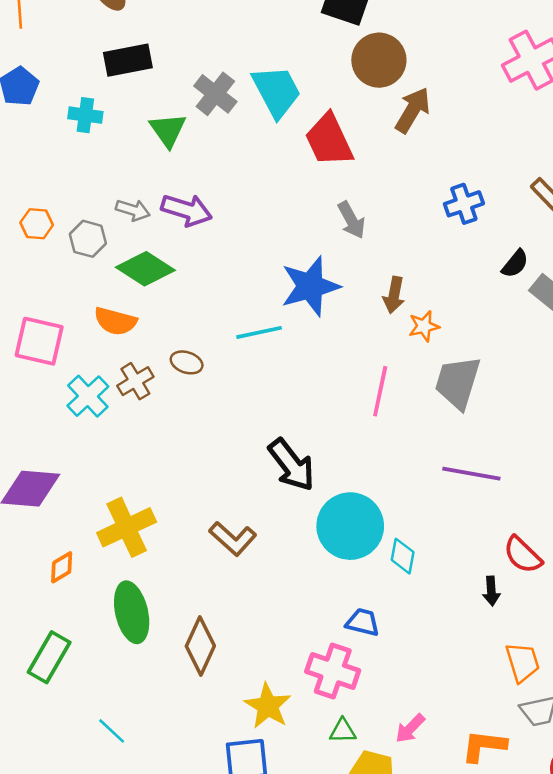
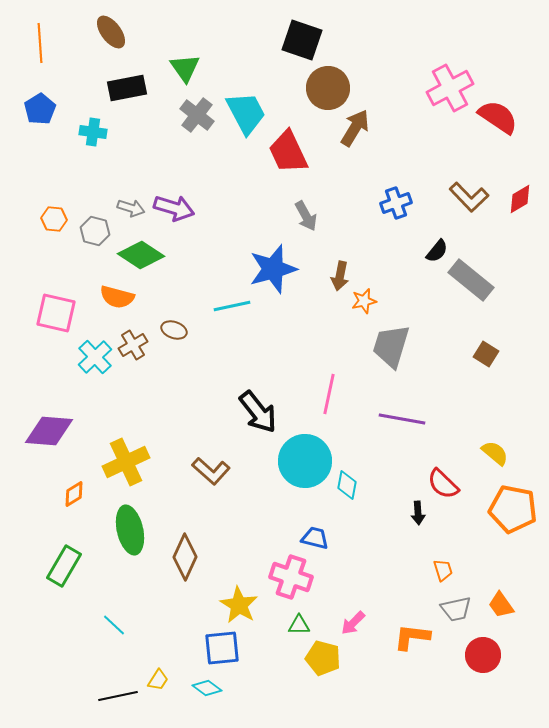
green triangle: (168, 130) -> (185, 68), moved
pink line: (380, 391) -> (329, 394), moved
orange trapezoid: (523, 662) -> (443, 570), size x0.7

